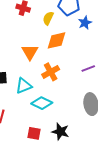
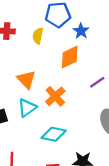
orange diamond: (56, 40) -> (70, 57), moved
cyan triangle: (24, 86) -> (27, 108), moved

